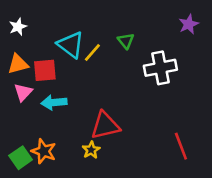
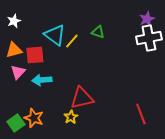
green triangle: (126, 41) -> (98, 32), turned -32
white cross: (160, 68) -> (149, 38), moved

